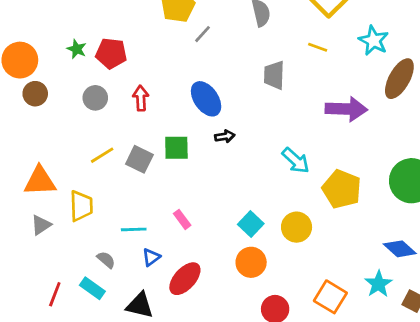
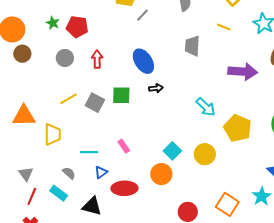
gray triangle: (41, 225) -> (26, 174), moved, turned -35
orange circle: (251, 262) -> (161, 174), moved
red ellipse: (185, 279) -> (124, 188), turned 45

